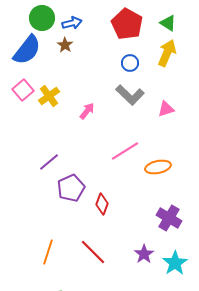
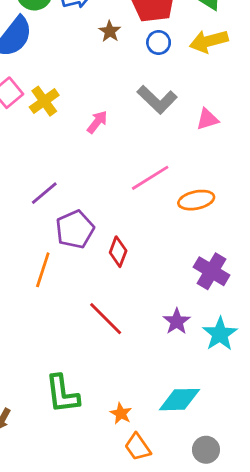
brown star: (65, 45) -> (110, 31), moved
yellow arrow: (167, 53) -> (209, 41), turned -128
blue circle: (130, 63) -> (159, 42), moved
orange line: (48, 252) -> (43, 270), moved

